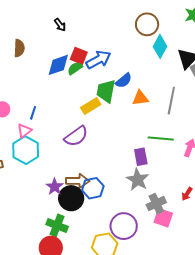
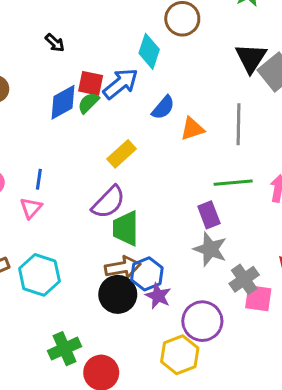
cyan diamond: (160, 46) -> (149, 51), moved
green trapezoid: (106, 91) -> (126, 228), moved
cyan hexagon: (26, 150) -> (39, 275), moved
purple star: (55, 187) -> (158, 296), moved
green cross: (57, 225) -> (65, 349), moved, turned -35

